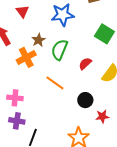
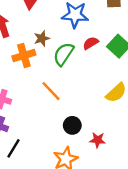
red semicircle: (85, 64) -> (91, 43), moved
black circle: (85, 100) -> (72, 125), moved

